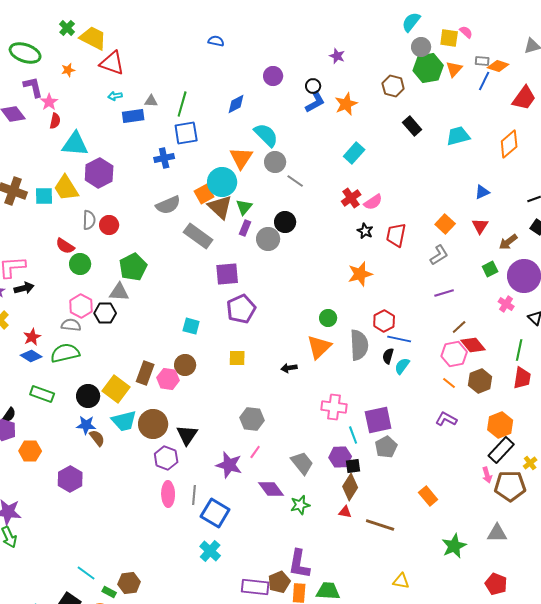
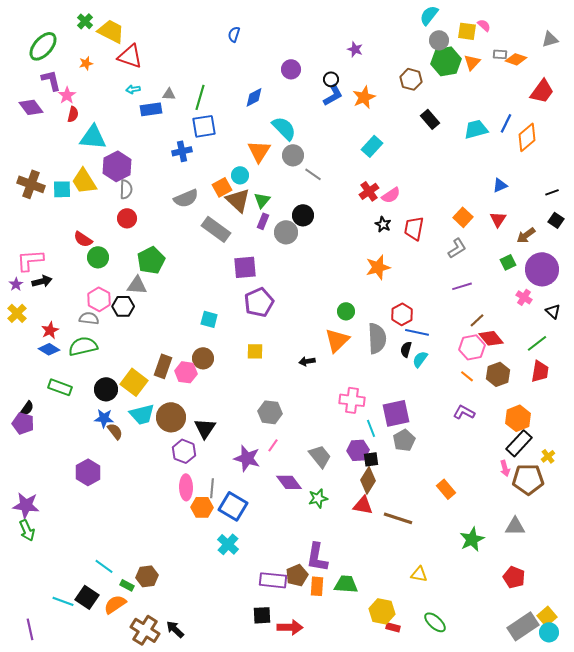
blue semicircle: (216, 41) -> (234, 34), turned -84
green ellipse: (25, 53) -> (43, 46), turned -68
blue line: (484, 81) -> (506, 123), moved
cyan circle: (222, 182) -> (240, 175), size x0.6
gray semicircle: (89, 220) -> (126, 189), moved
green line: (519, 350) -> (537, 343), turned 40
orange hexagon: (30, 451) -> (202, 507), moved
red triangle: (345, 512) -> (363, 505), size x1.5

